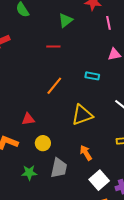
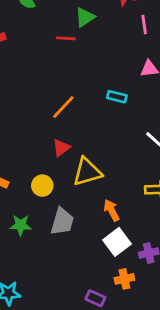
red line: (53, 46) -> (66, 38), moved
yellow triangle: (82, 115) -> (87, 172), moved
red triangle: (28, 119) -> (61, 148), moved, turned -32
orange arrow: (86, 153) -> (111, 210), moved

